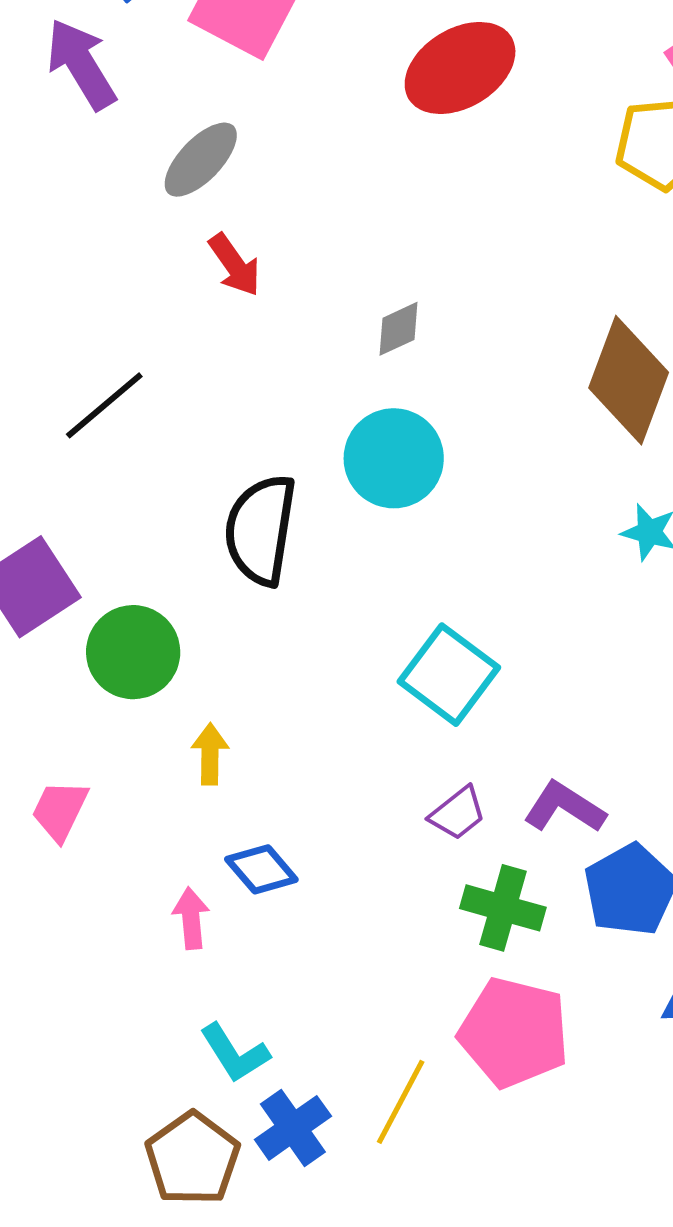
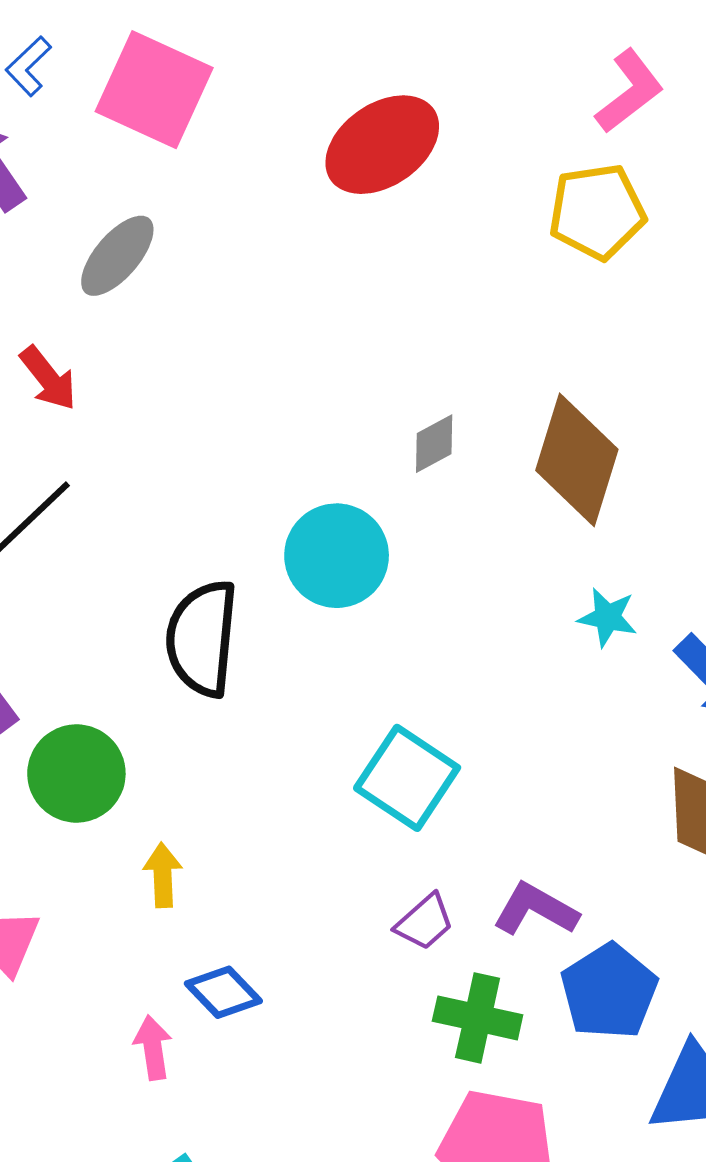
red arrow: (235, 265) -> (48, 378), moved
gray diamond: (398, 329) -> (434, 444), moved

